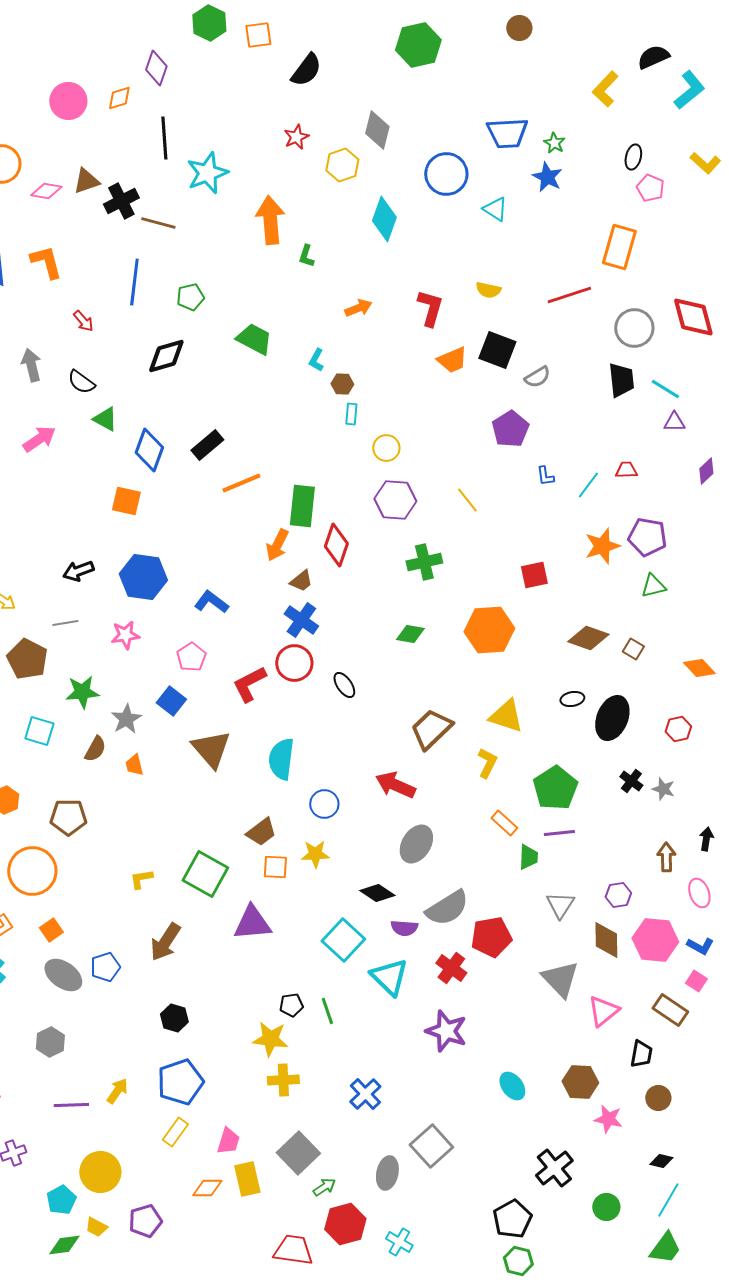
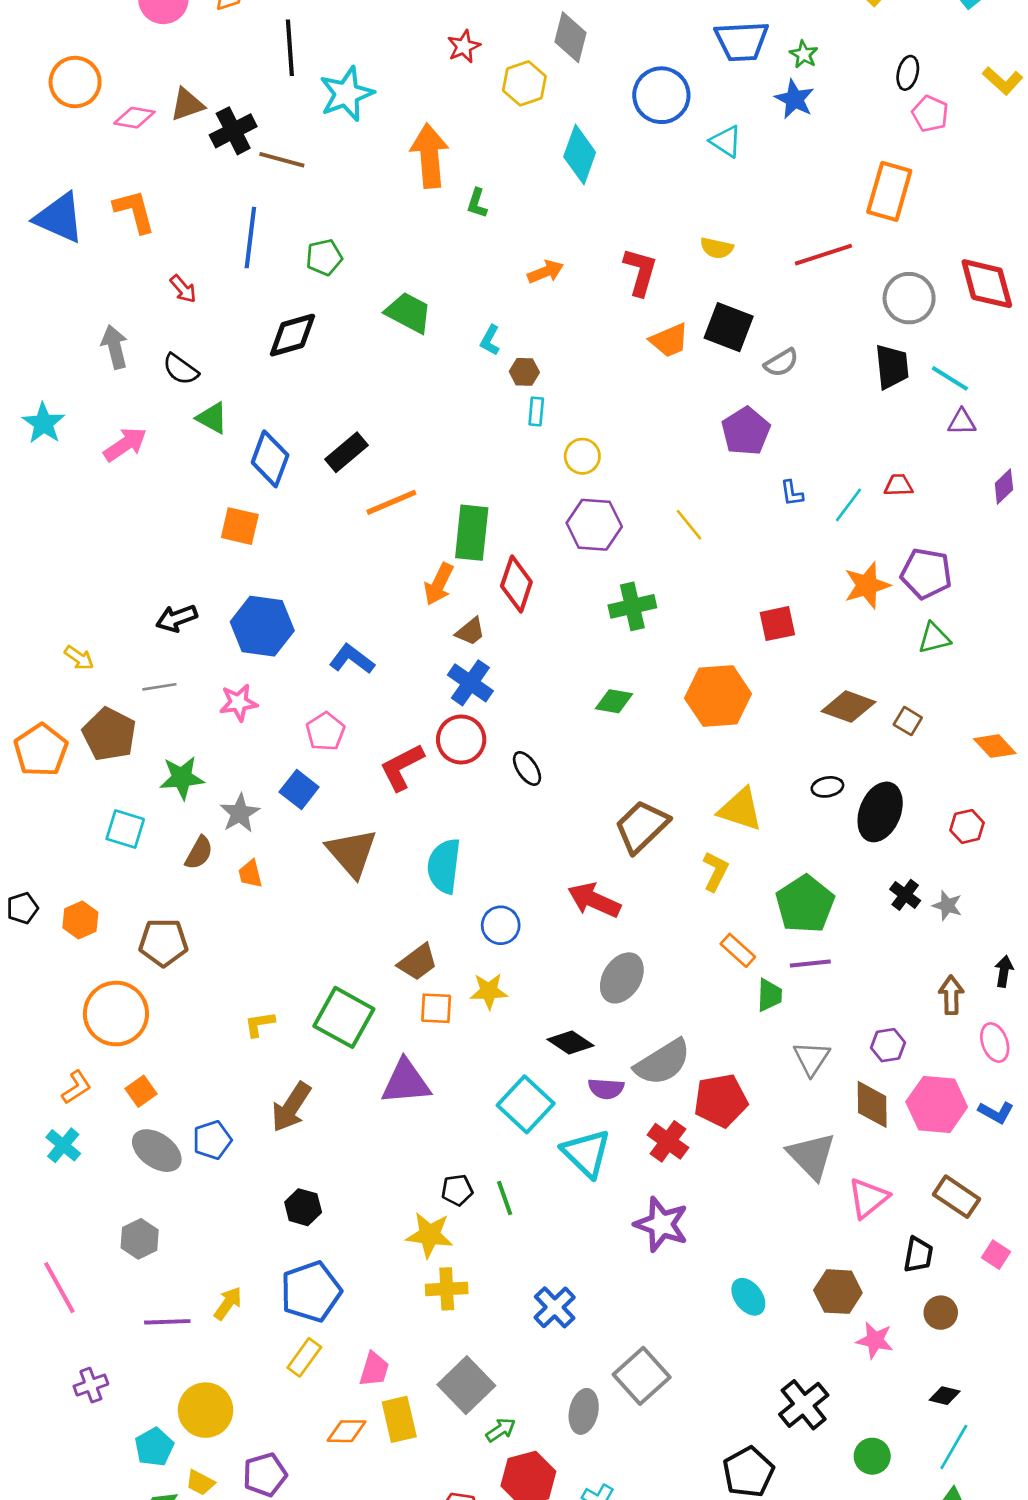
pink square: (696, 981) -> (996, 1255), moved

